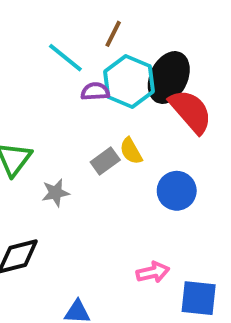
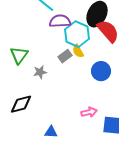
cyan hexagon: (129, 81) -> (77, 34), moved
purple semicircle: (95, 91) -> (60, 21), size x1.5

